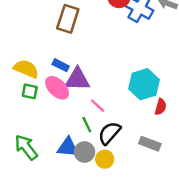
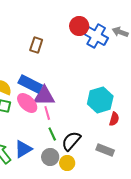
brown rectangle: (68, 19) -> (36, 45), size x0.7
blue rectangle: (61, 65) -> (30, 84), size x1.6
pink line: (98, 106) -> (47, 113), moved, turned 32
blue triangle: (68, 147) -> (23, 149), moved, turned -36

